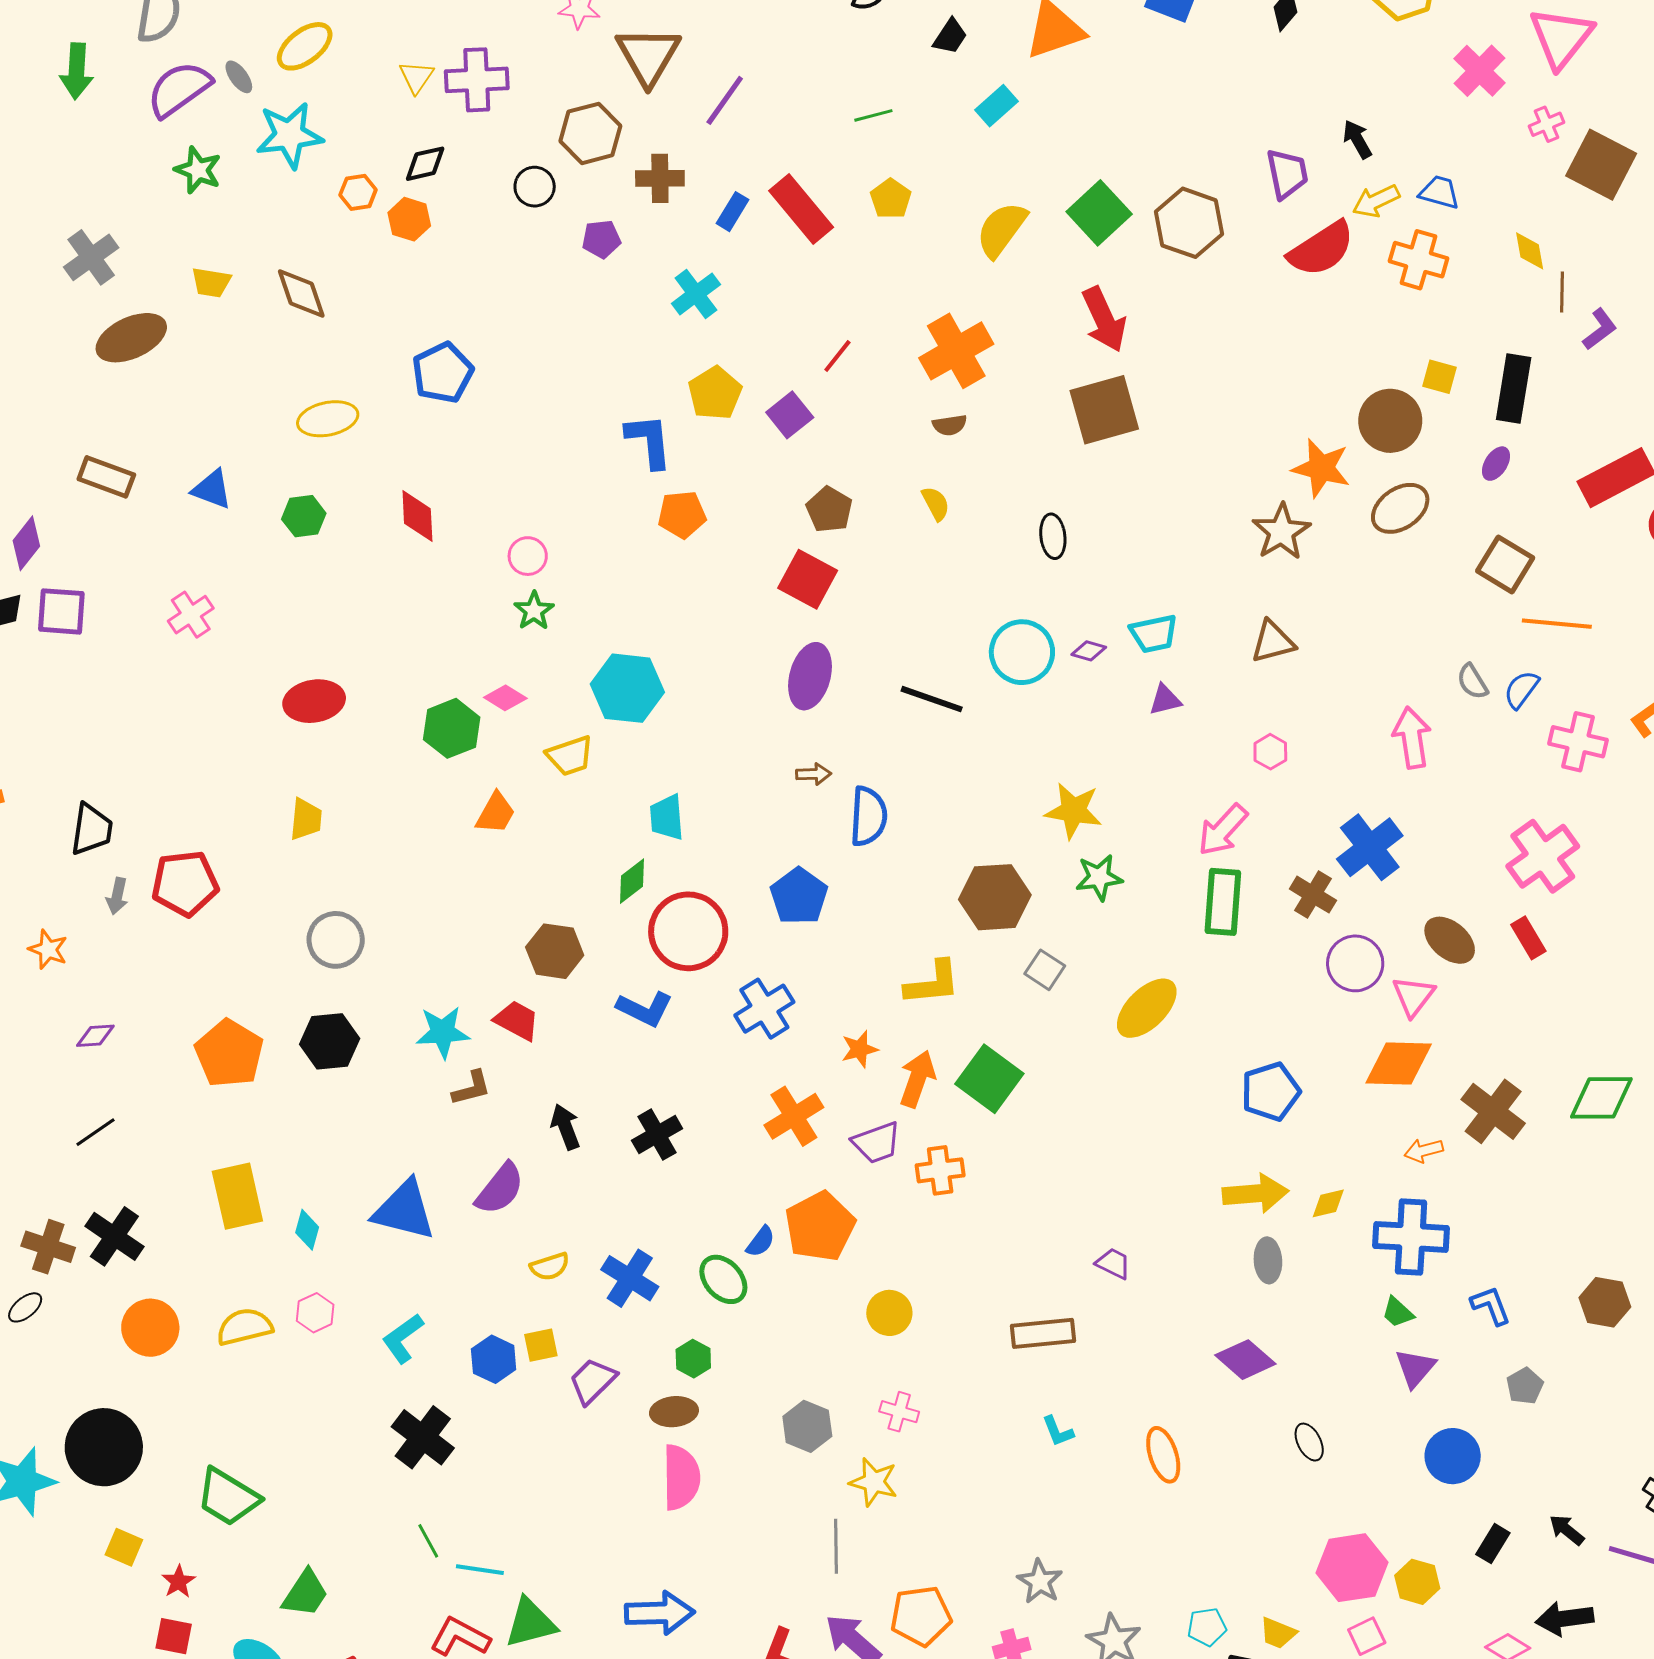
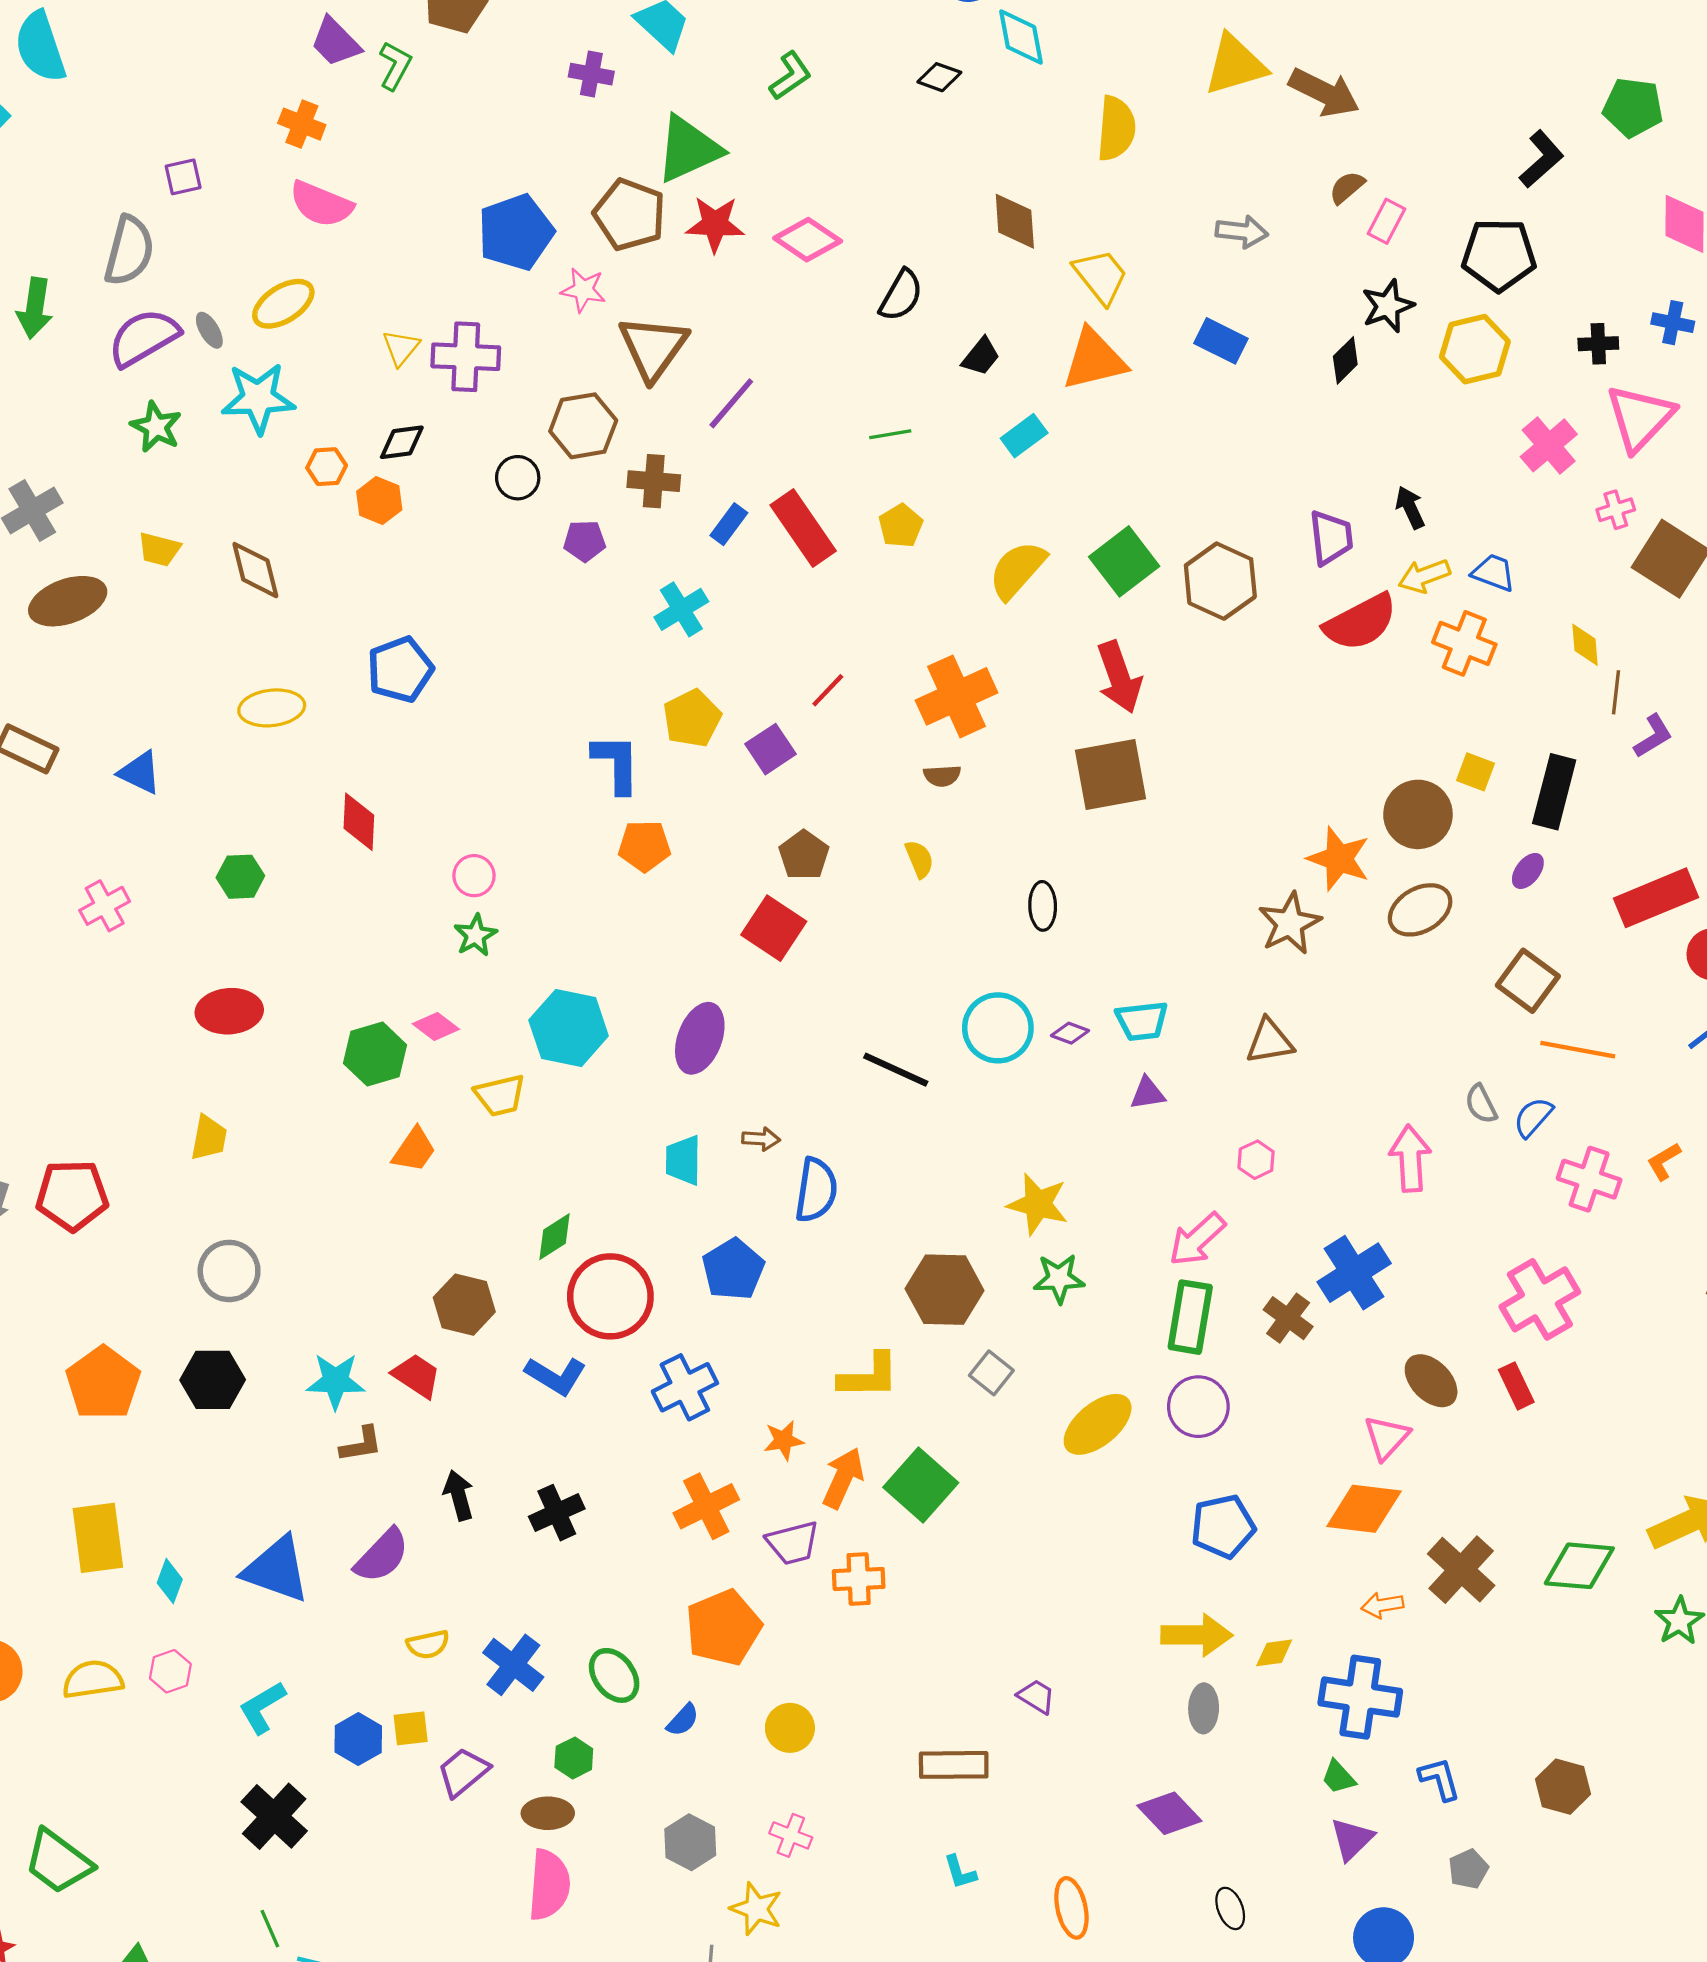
green hexagon: (304, 516) -> (240, 877), moved
purple ellipse: (810, 676) -> (700, 1038), moved
cyan trapezoid: (667, 817) -> (683, 1160), moved
purple circle: (1355, 963) -> (1198, 1407), moved
blue semicircle: (761, 1242) -> (683, 1720), moved

